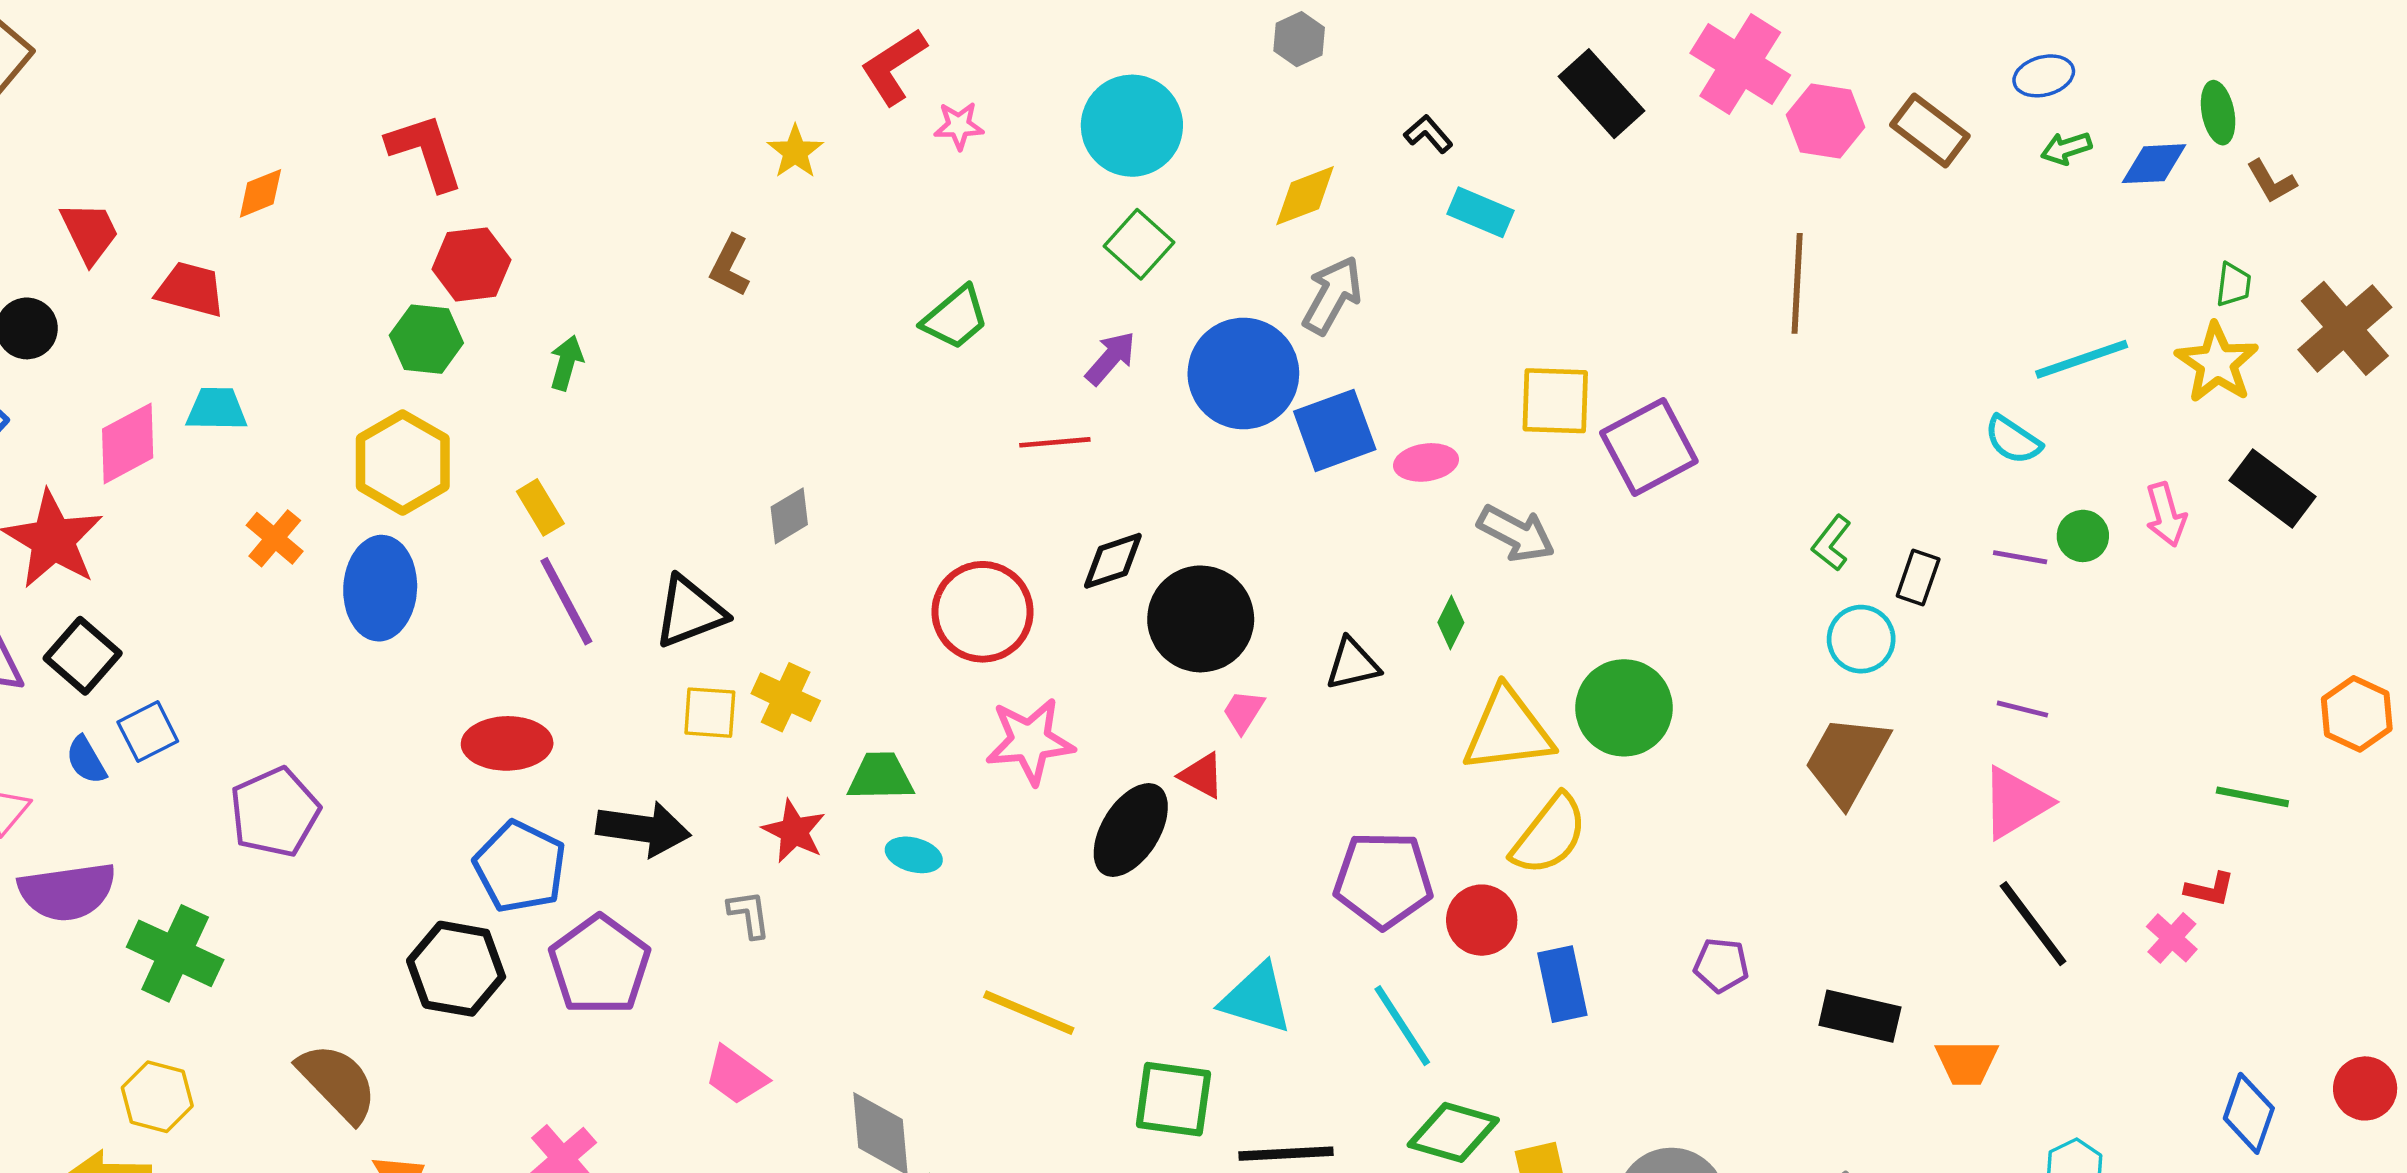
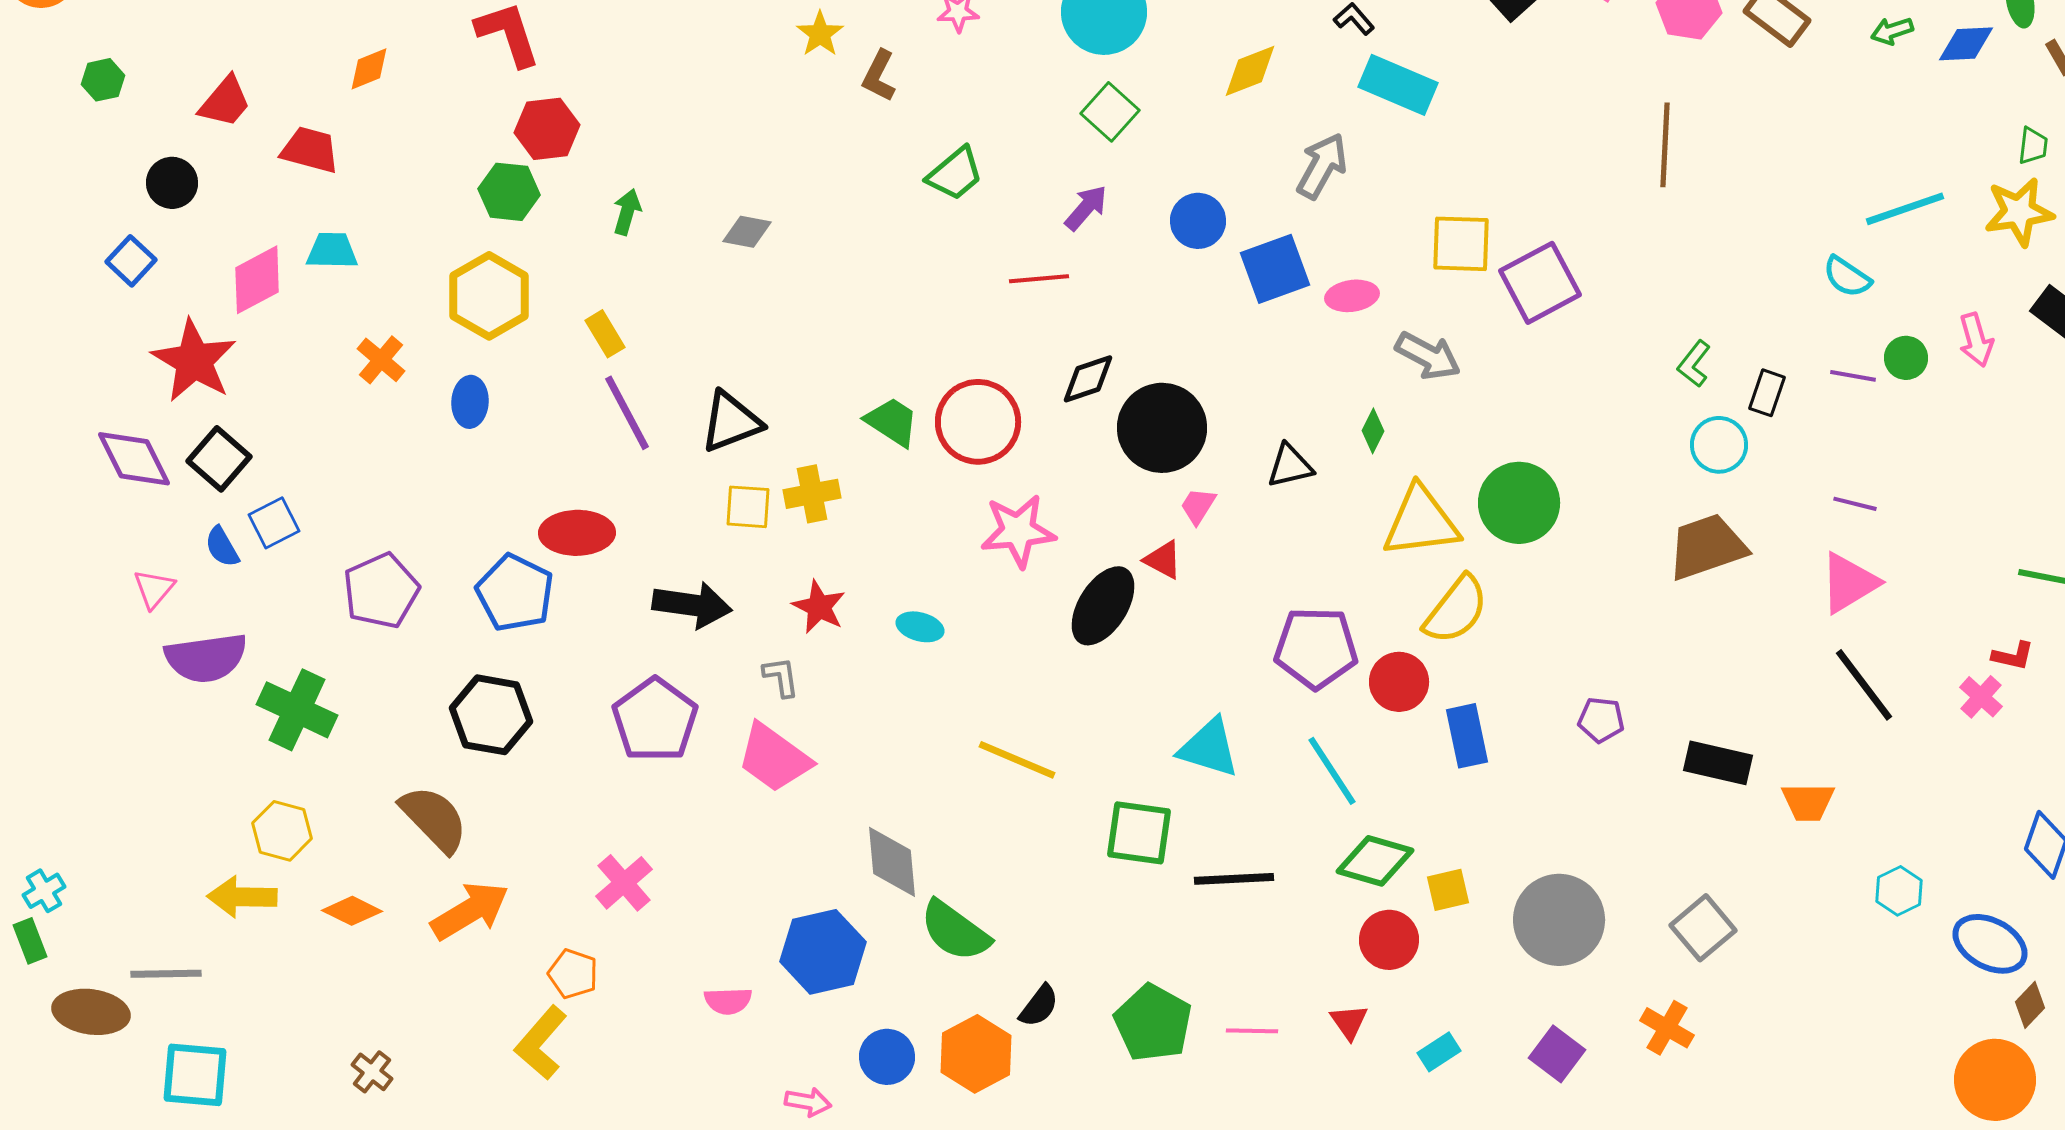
cyan rectangle: (1481, 212) -> (1398, 85), size x1.4
red trapezoid: (90, 232) -> (225, 102), turned 66
brown L-shape: (730, 266) -> (879, 76), moved
gray arrow: (1332, 295) -> (1322, 166), moved
yellow star: (2217, 363) -> (2019, 212), turned 30
blue circle: (1243, 374) -> (1198, 221), size x0.6
gray diamond: (789, 516) -> (747, 232), moved, turned 42
blue ellipse: (380, 588) -> (470, 402), size x0.6
yellow cross: (786, 697) -> (812, 494), turned -36
brown trapezoid: (1847, 760) -> (1707, 547), turned 42
green trapezoid: (881, 777) -> (892, 422), moved, turned 34
blue pentagon: (520, 867) -> (515, 593), moved
black hexagon: (456, 969) -> (491, 715), moved
pink trapezoid: (736, 1075) -> (774, 758), moved, size x1.4

